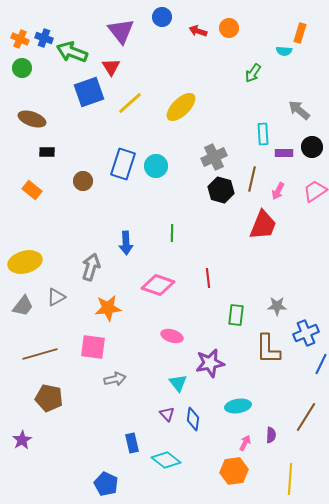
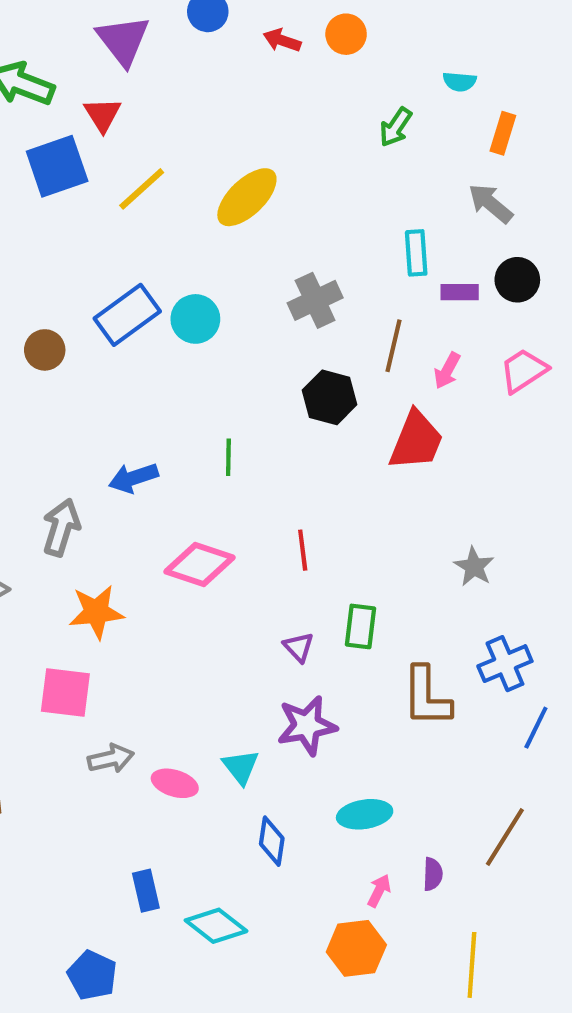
orange rectangle: (300, 33) -> (503, 133), moved
blue rectangle: (123, 164) -> (127, 315), turned 36
black hexagon: (221, 190) -> (330, 397), moved
blue arrow: (126, 243) -> (133, 478), turned 75
gray star: (277, 306) -> (474, 567), moved, turned 30
pink ellipse: (172, 336) -> (175, 783), moved
purple triangle: (167, 414) -> (299, 647), moved

